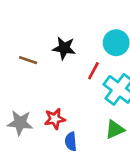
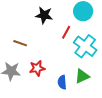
brown line: (28, 60) -> (20, 43), moved
blue semicircle: (71, 142) -> (62, 82), moved

